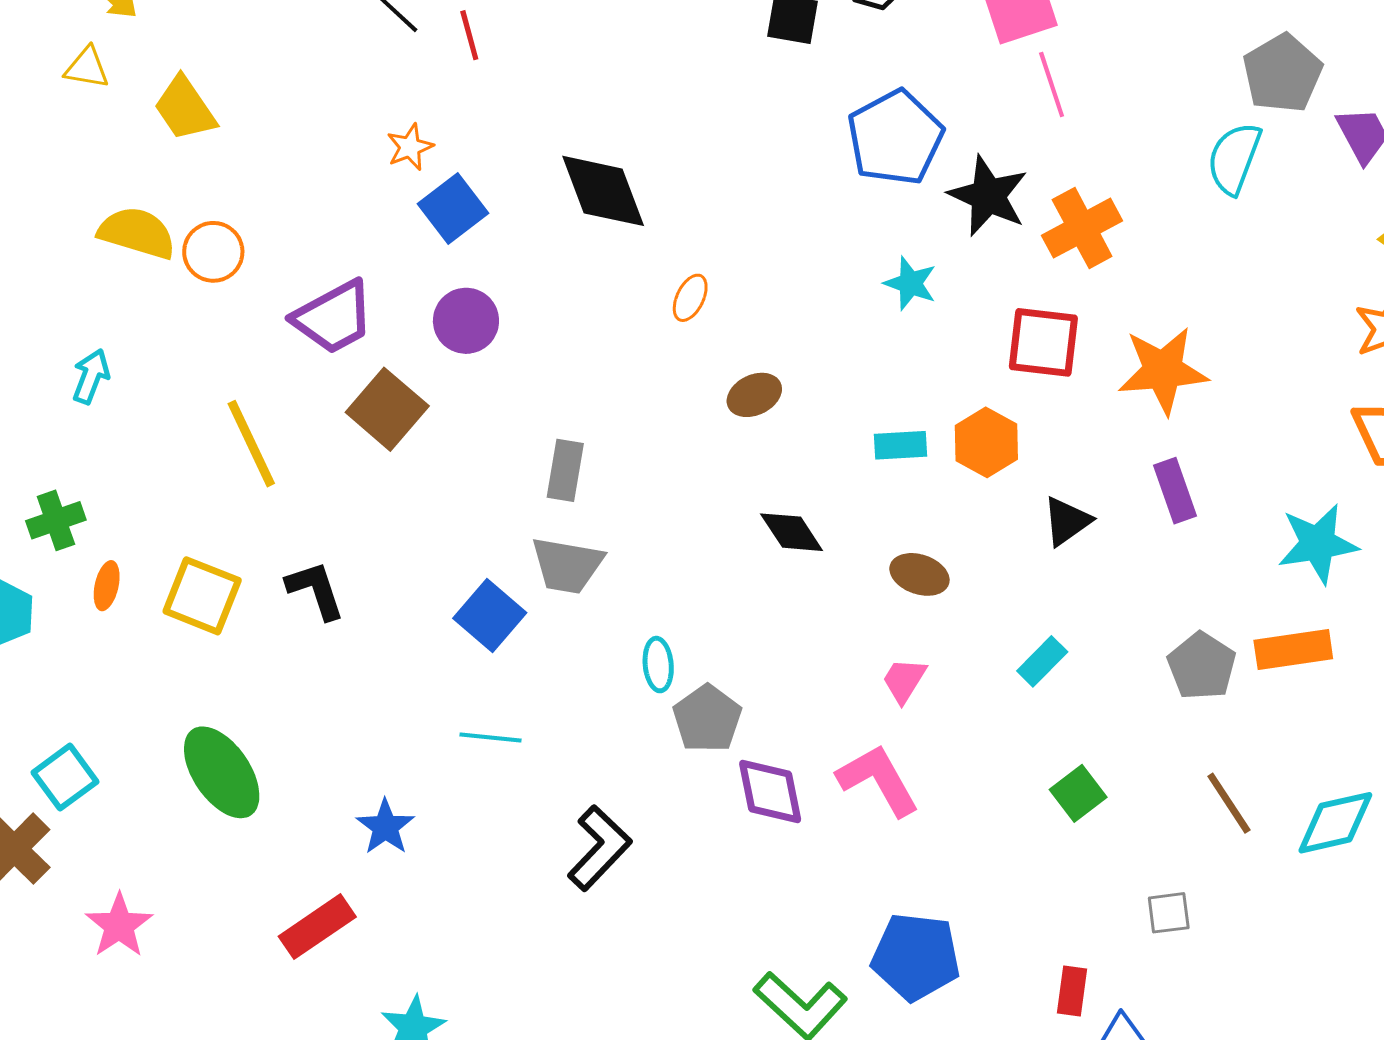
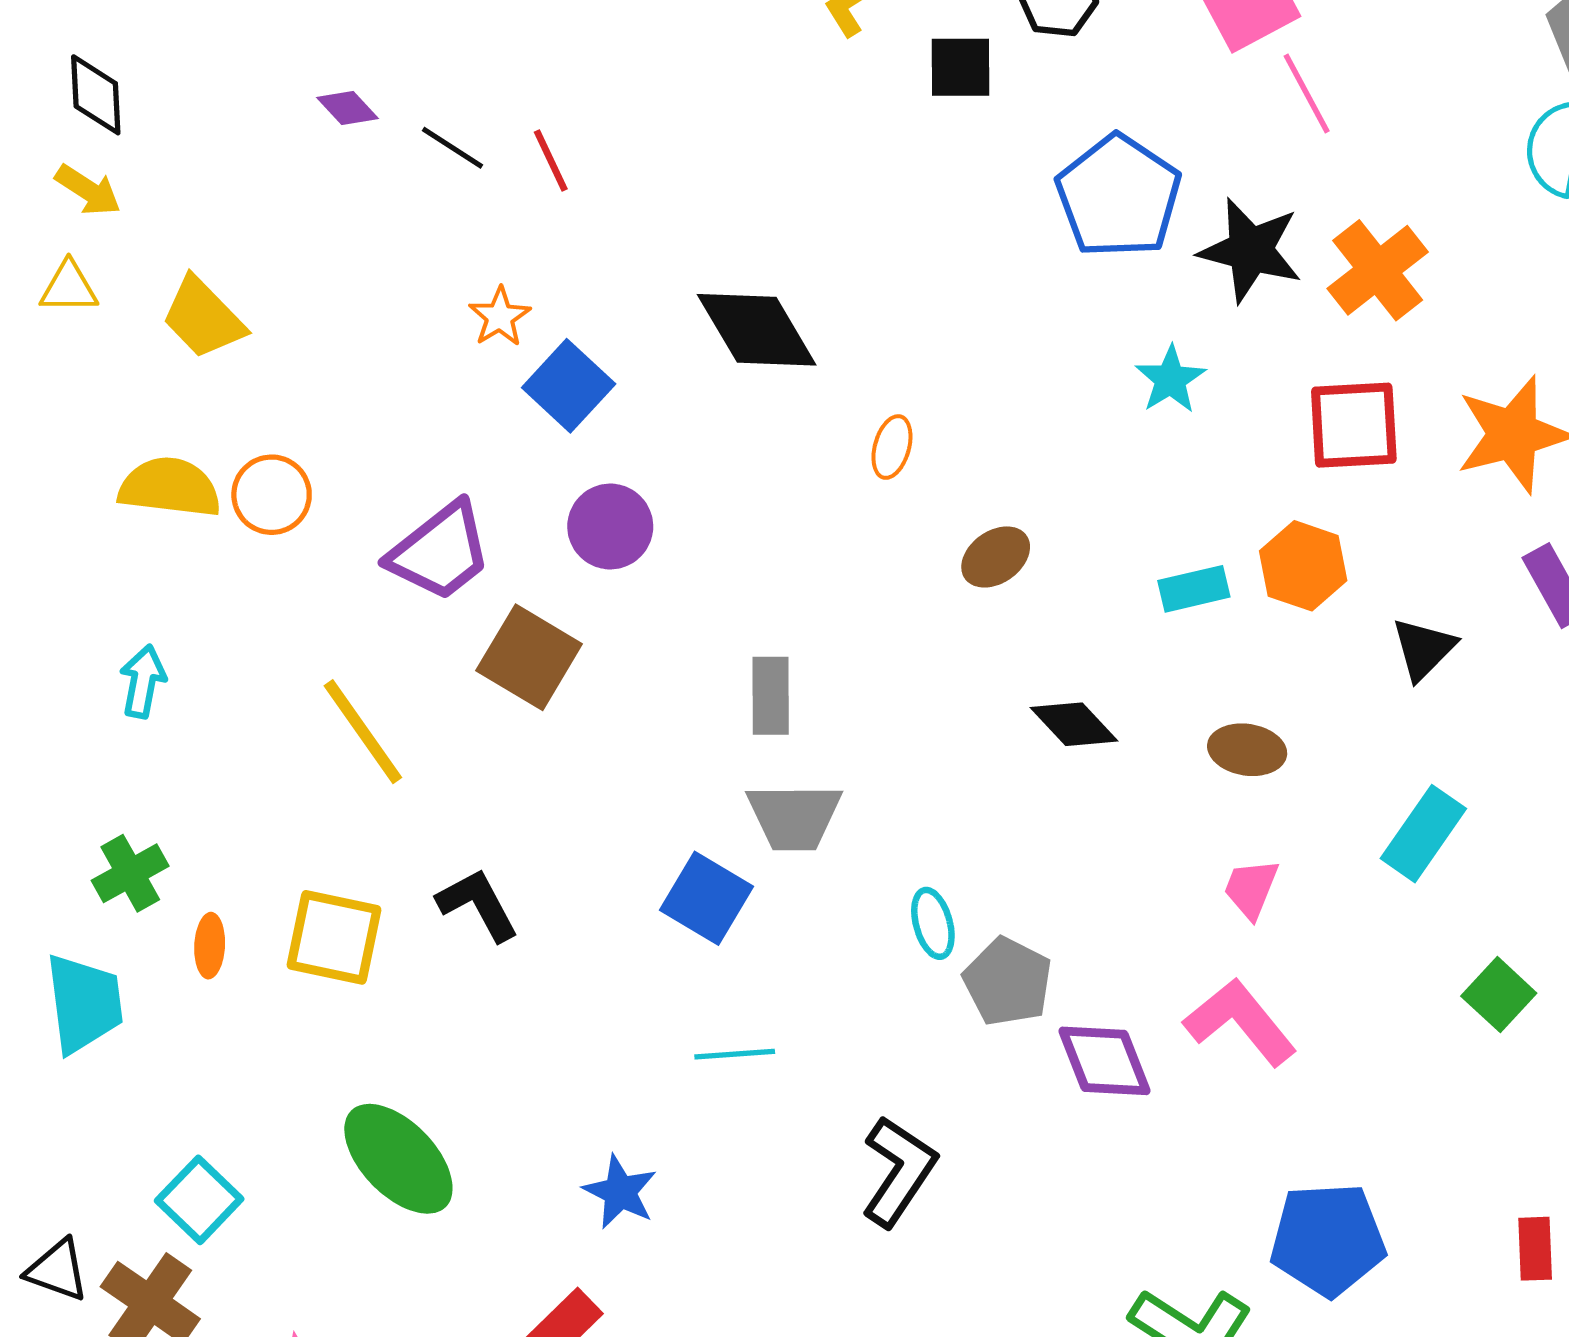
cyan star: (910, 283) -> (1170, 379), turned 30
cyan rectangle: (1042, 661) -> (1423, 834), size x1.4

